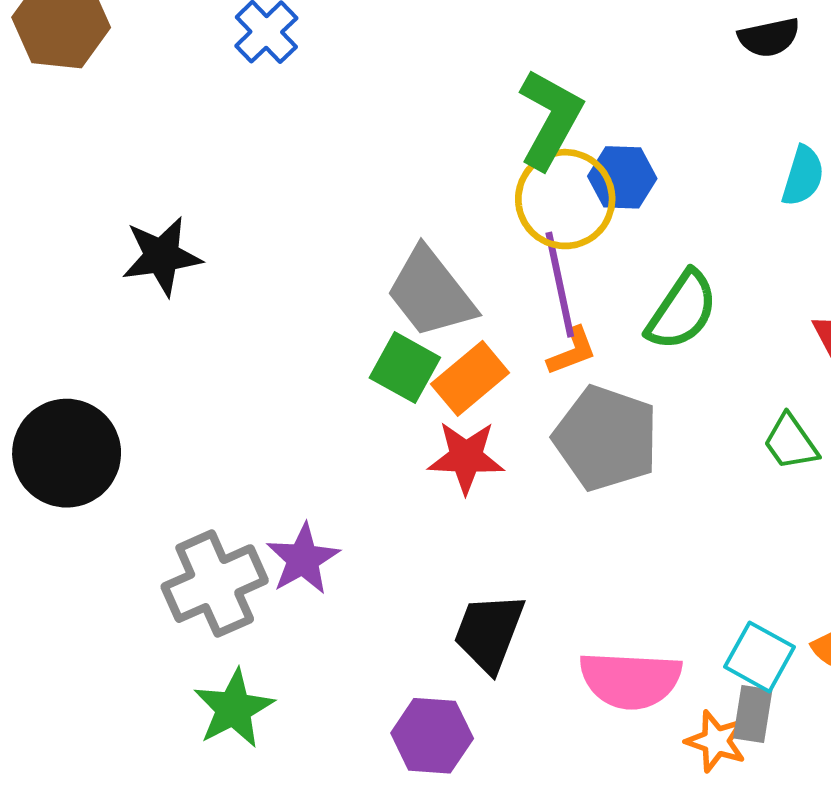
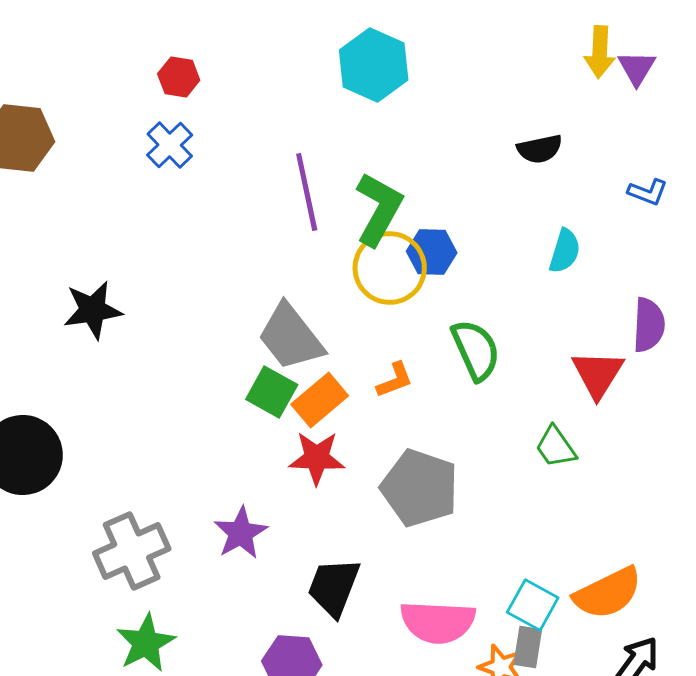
purple line: (560, 285) -> (307, 192), moved
green semicircle: (682, 310) -> (476, 350), turned -58
gray pentagon: (606, 438) -> (420, 488), moved
purple star: (303, 559) -> (241, 533), moved

